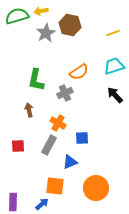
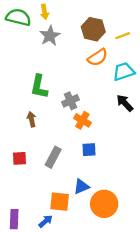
yellow arrow: (41, 11) -> (44, 12), turned -88
green semicircle: (17, 16) -> (18, 17), turned 30
brown hexagon: (70, 25) -> (93, 29), moved
orange semicircle: (79, 72) -> (98, 57), moved
orange cross: (58, 123) -> (82, 120), moved
blue triangle: (70, 162) -> (81, 187), moved

